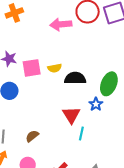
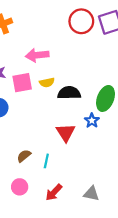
pink arrow: (61, 24) -> (37, 55), moved
cyan line: (81, 134) -> (46, 161), moved

